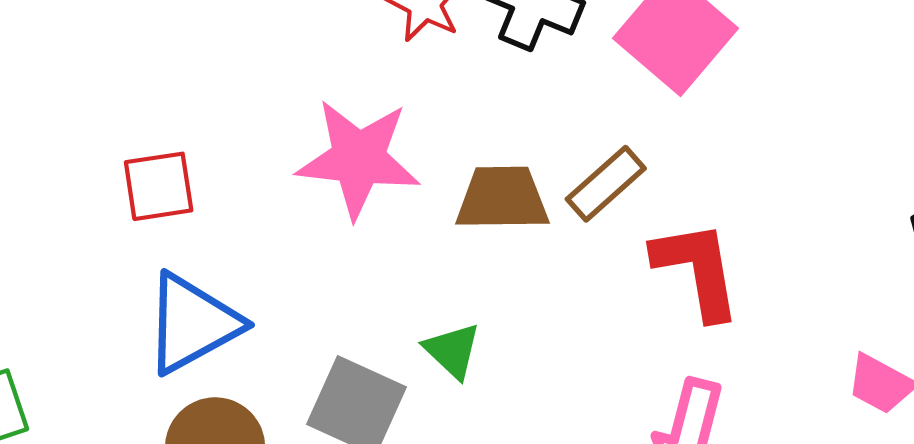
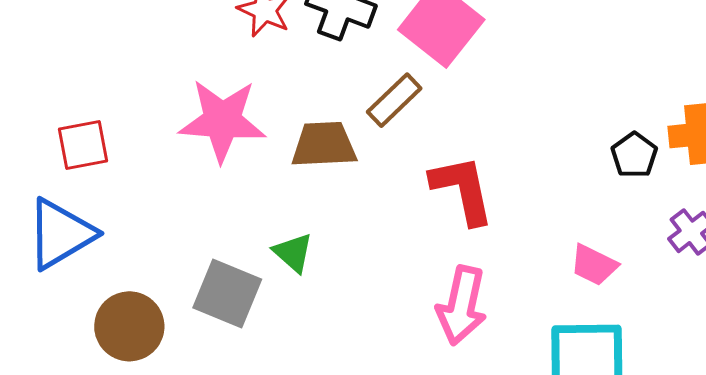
brown rectangle: (606, 184) -> (394, 100), moved
blue triangle: (192, 323) -> (61, 234), moved

